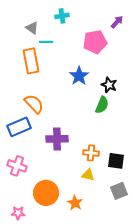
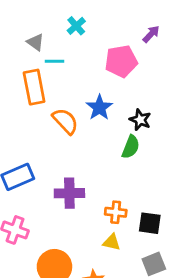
cyan cross: (62, 16) -> (76, 26), turned -32
orange semicircle: (34, 104) -> (65, 121), moved

